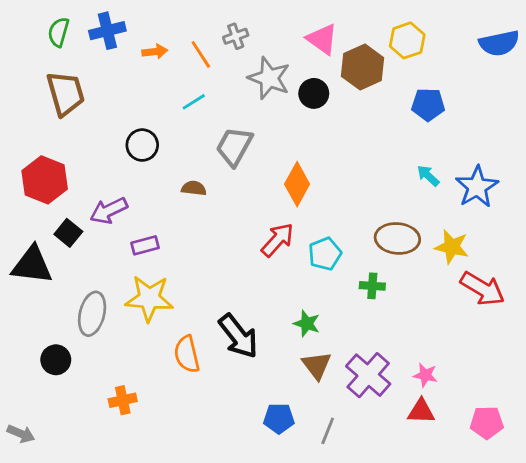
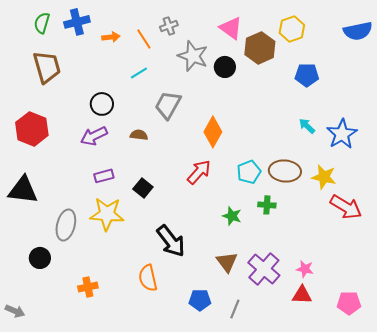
purple arrow: (109, 211) -> (94, 136), moved
black square: (68, 233) -> (143, 188), moved
cyan pentagon: (325, 254) -> (249, 172), moved
green star: (307, 324) -> (232, 216), moved
orange semicircle: (187, 354) -> (148, 278), moved

